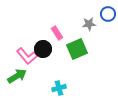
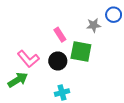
black circle: (43, 49) -> (58, 61), moved
green square: (77, 49) -> (81, 52), turned 35

